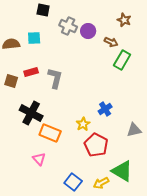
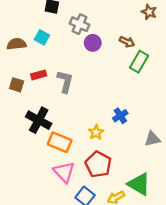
brown star: (124, 20) -> (149, 12), moved
purple circle: (88, 31) -> (93, 43), moved
cyan square: (34, 38) -> (42, 37), turned 32
red pentagon: (96, 145) -> (98, 164), moved
pink triangle: (39, 159) -> (64, 172), moved, size x1.5

